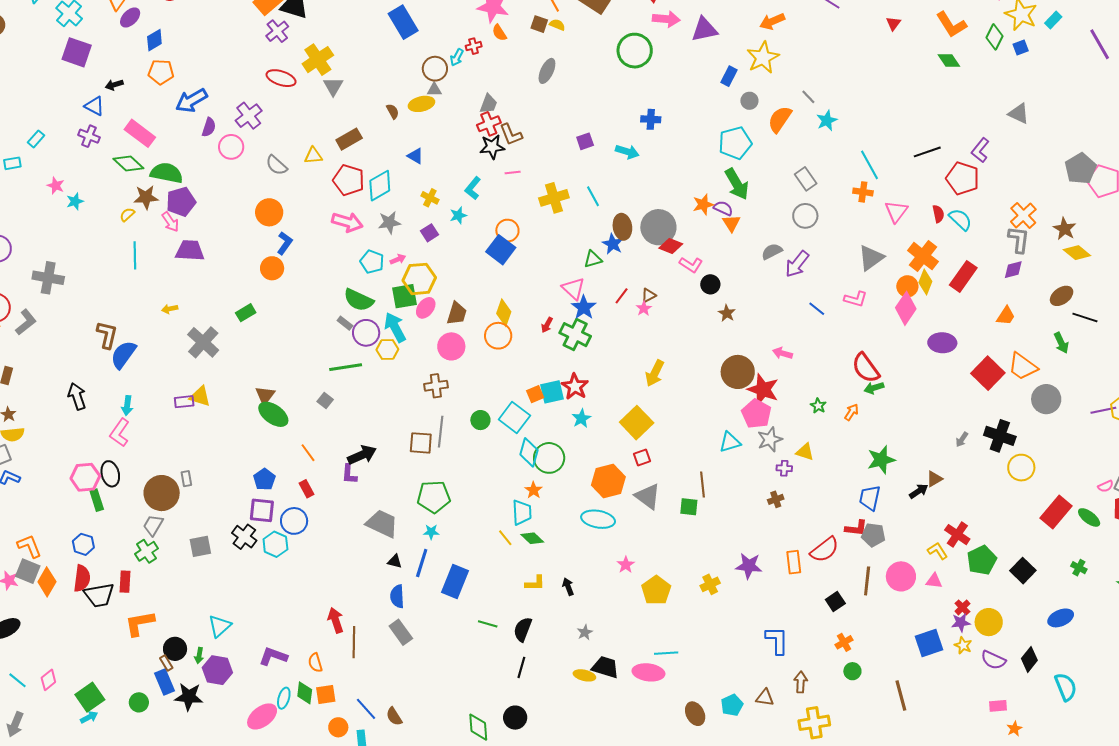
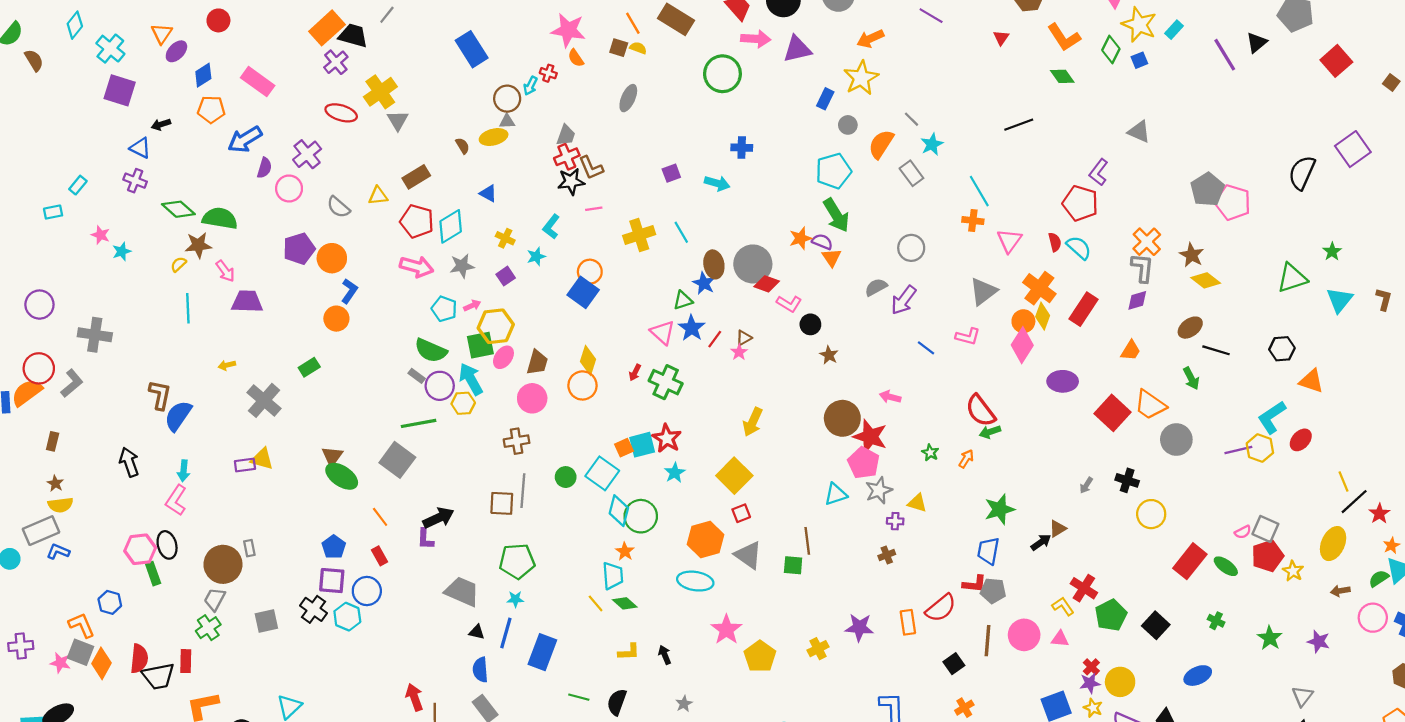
red cross: (474, 46) -> (548, 73), turned 35
pink rectangle: (140, 133) -> (258, 82), moved
black line: (927, 152) -> (1019, 125), moved
gray rectangle: (806, 179) -> (911, 173), moved
purple pentagon: (181, 202) -> (299, 249), moved
blue star: (584, 307) -> (692, 328), moved
gray square: (325, 400) -> (397, 460), size x2.0
black cross: (1000, 436) -> (1127, 480), size x0.7
blue hexagon: (83, 544) -> (110, 602), moved
pink star: (626, 565) -> (726, 630), size x1.6

